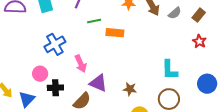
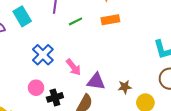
orange rectangle: (115, 33) -> (110, 20), moved
brown star: (130, 89) -> (125, 87), moved

